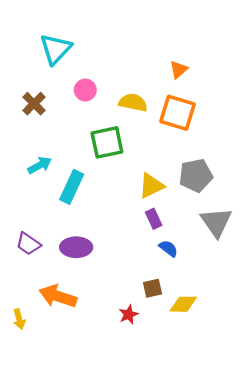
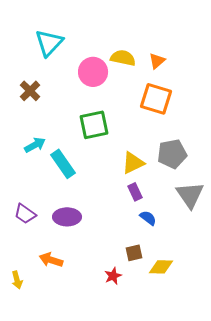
pink circle: (85, 90) -> (93, 72), moved, size x1.5
yellow semicircle: (133, 103) -> (123, 58), moved
cyan rectangle: (72, 187) -> (63, 164), turned -60
orange arrow: (58, 296) -> (51, 260), size x0.7

